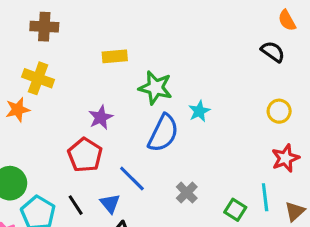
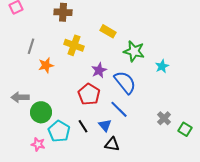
yellow rectangle: (115, 56) -> (108, 31), turned 35
yellow cross: (38, 78) -> (74, 45), moved
blue semicircle: (163, 133) -> (125, 82), moved, turned -65
gray cross: (187, 193) -> (164, 118), moved

